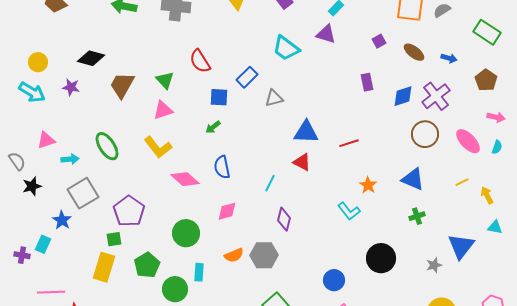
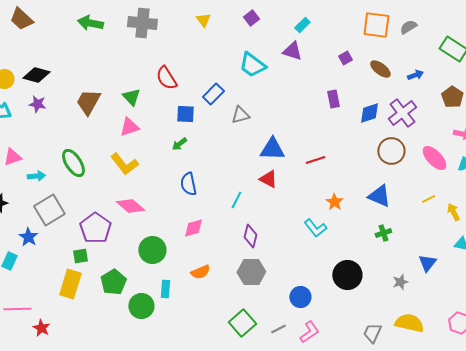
black diamond: (91, 58) -> (36, 75), moved
blue arrow: (449, 58) -> (415, 75), turned -35
pink diamond: (185, 179) -> (130, 206), moved
blue triangle: (461, 246) -> (427, 263), size x0.7
gray hexagon: (264, 255) -> (251, 272), moved

